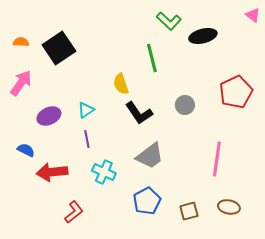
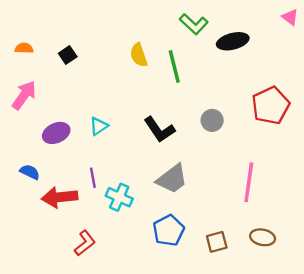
black square: (59, 48) -> (68, 55), size x0.5
yellow semicircle: (121, 84) -> (139, 55), moved
purple line: (87, 139) -> (93, 178), moved

